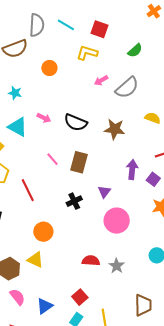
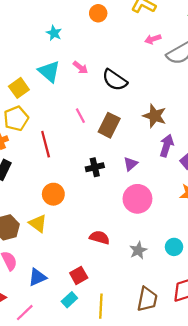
brown star: (115, 129) -> (155, 116), moved
gray star: (117, 266) -> (138, 250), moved

